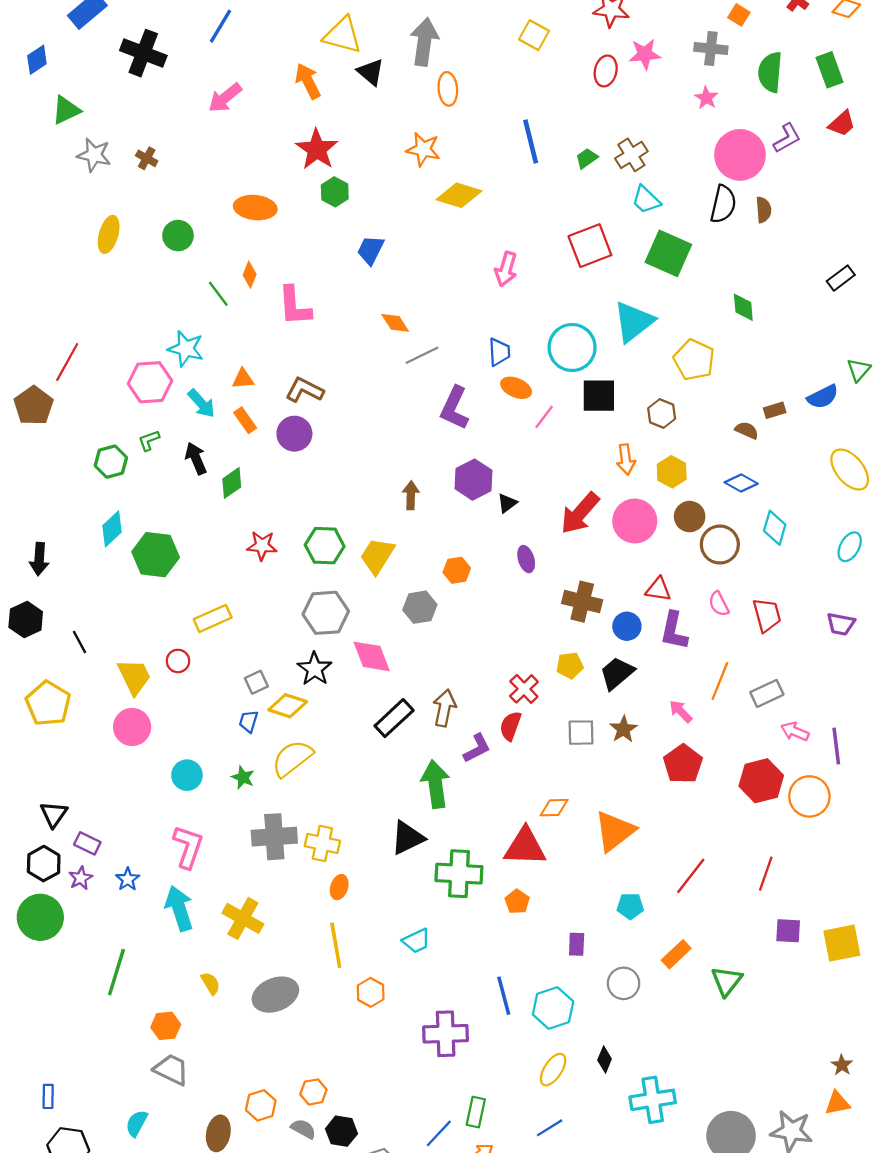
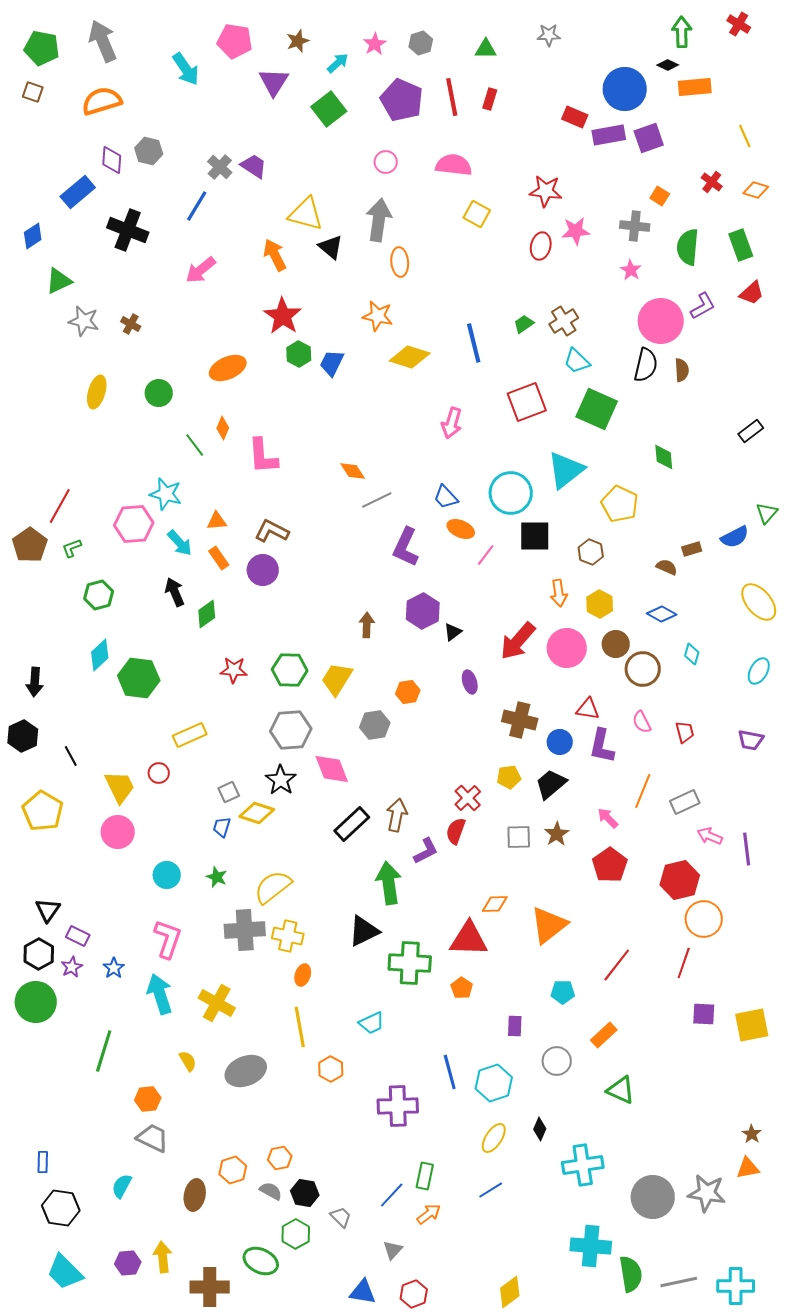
blue line: (531, 141) -> (474, 343), moved
orange ellipse: (255, 208) -> (228, 368), turned -30
blue trapezoid: (371, 250) -> (332, 363), moved
blue trapezoid: (499, 352) -> (446, 497), turned 140
green L-shape: (149, 440) -> (72, 548), moved
cyan diamond: (775, 528) -> (692, 654), size x0.7
red trapezoid: (767, 615) -> (685, 732), size x0.7
yellow semicircle: (292, 758) -> (273, 887), moved
orange circle: (809, 796) -> (704, 919), moved
green triangle: (727, 981) -> (621, 1090), moved, turned -44

